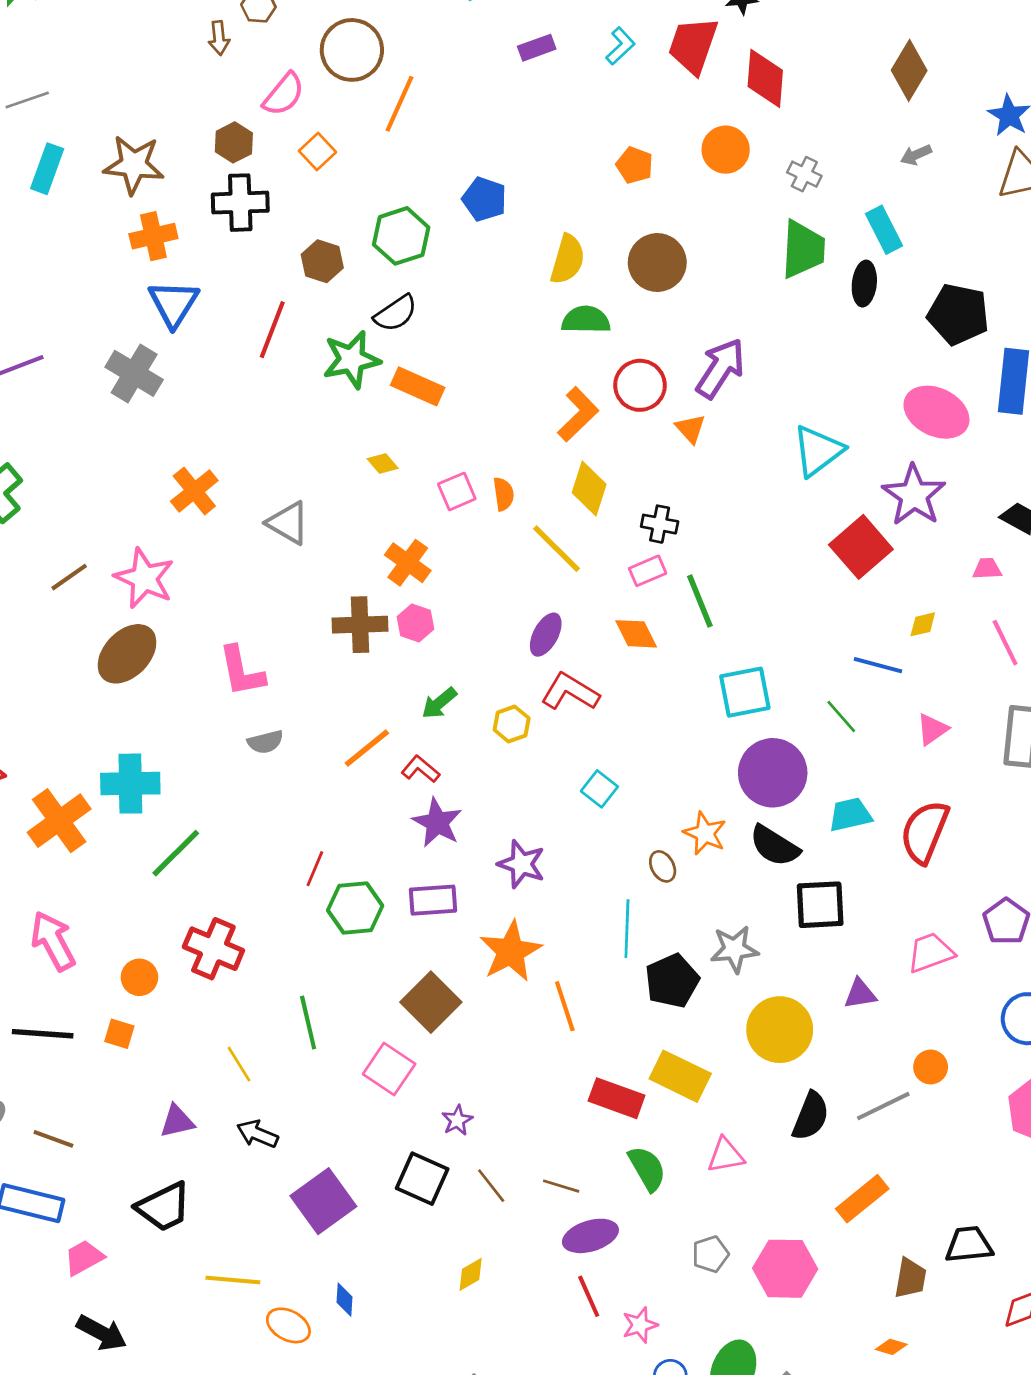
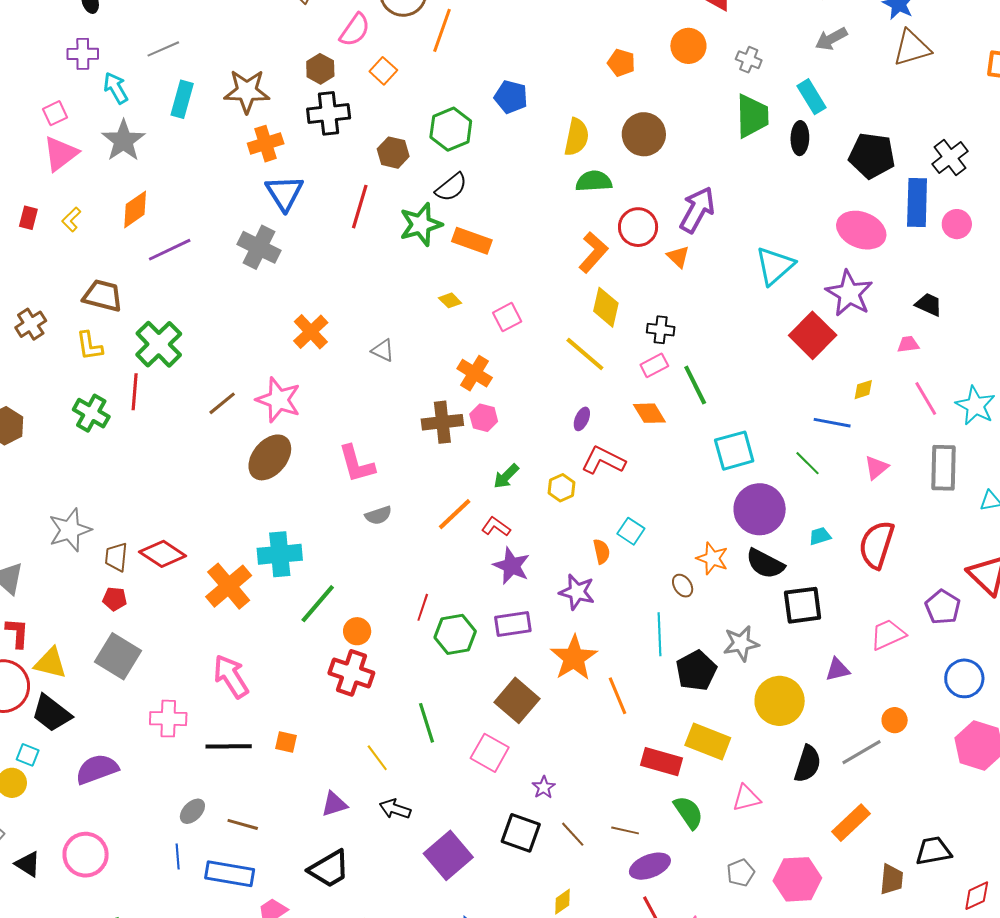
gray arrow: (916, 155) -> (831, 39), size x1.4
orange semicircle: (504, 494) -> (602, 551), moved
gray triangle: (288, 523) -> (383, 350), size x0.7
purple ellipse: (546, 635) -> (582, 419), size x0.7
cyan trapezoid: (850, 815) -> (820, 536), size x0.7
orange circle: (139, 977) -> (357, 631), moved

